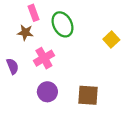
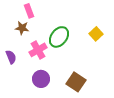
green ellipse: (63, 24) -> (59, 37), moved, turned 65
brown square: (88, 95) -> (76, 82), turned 30

